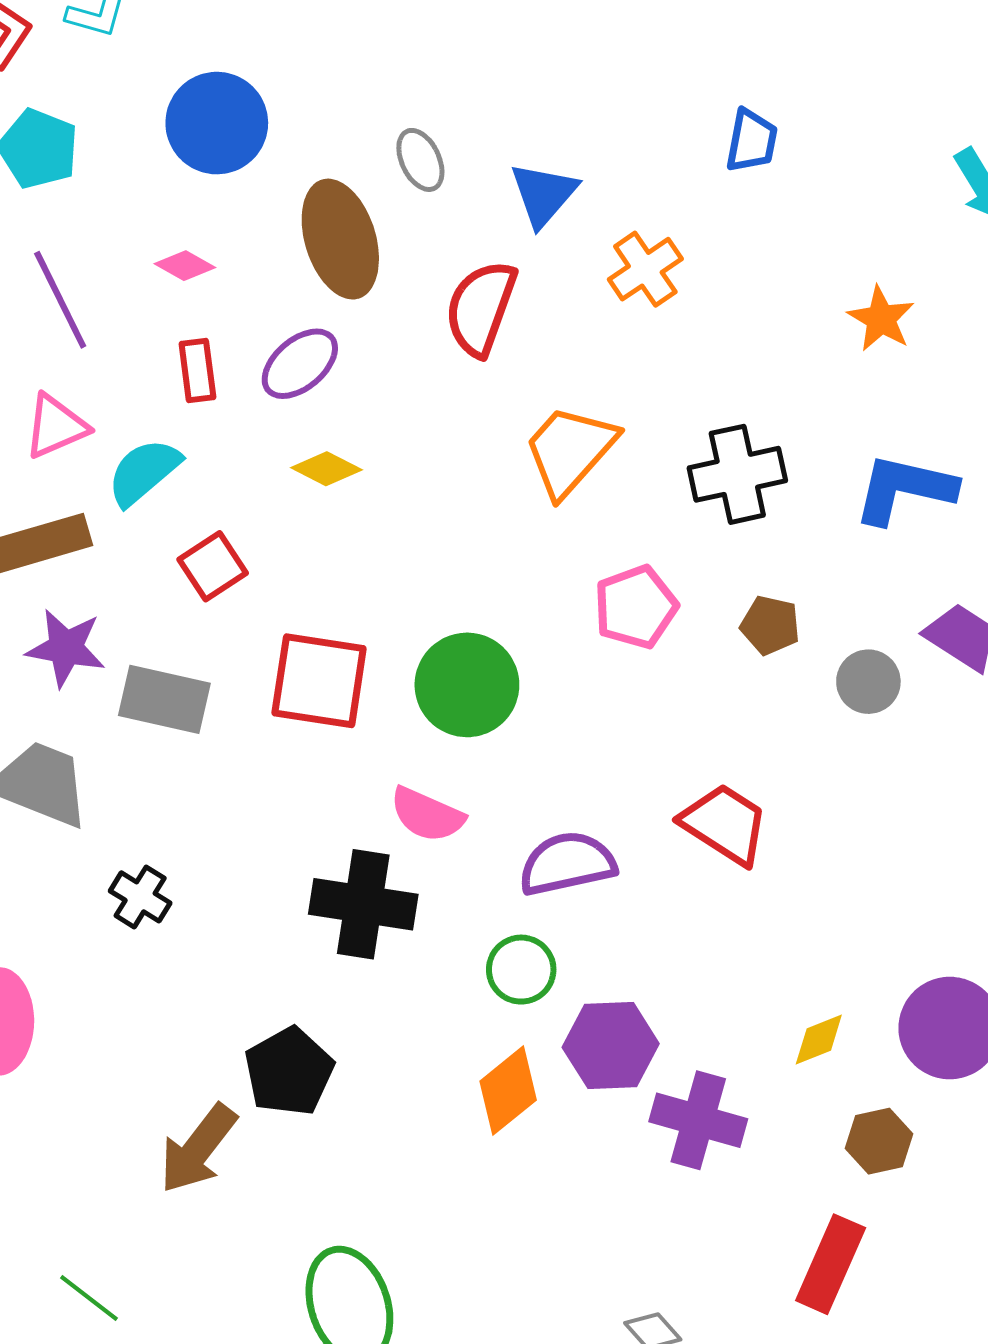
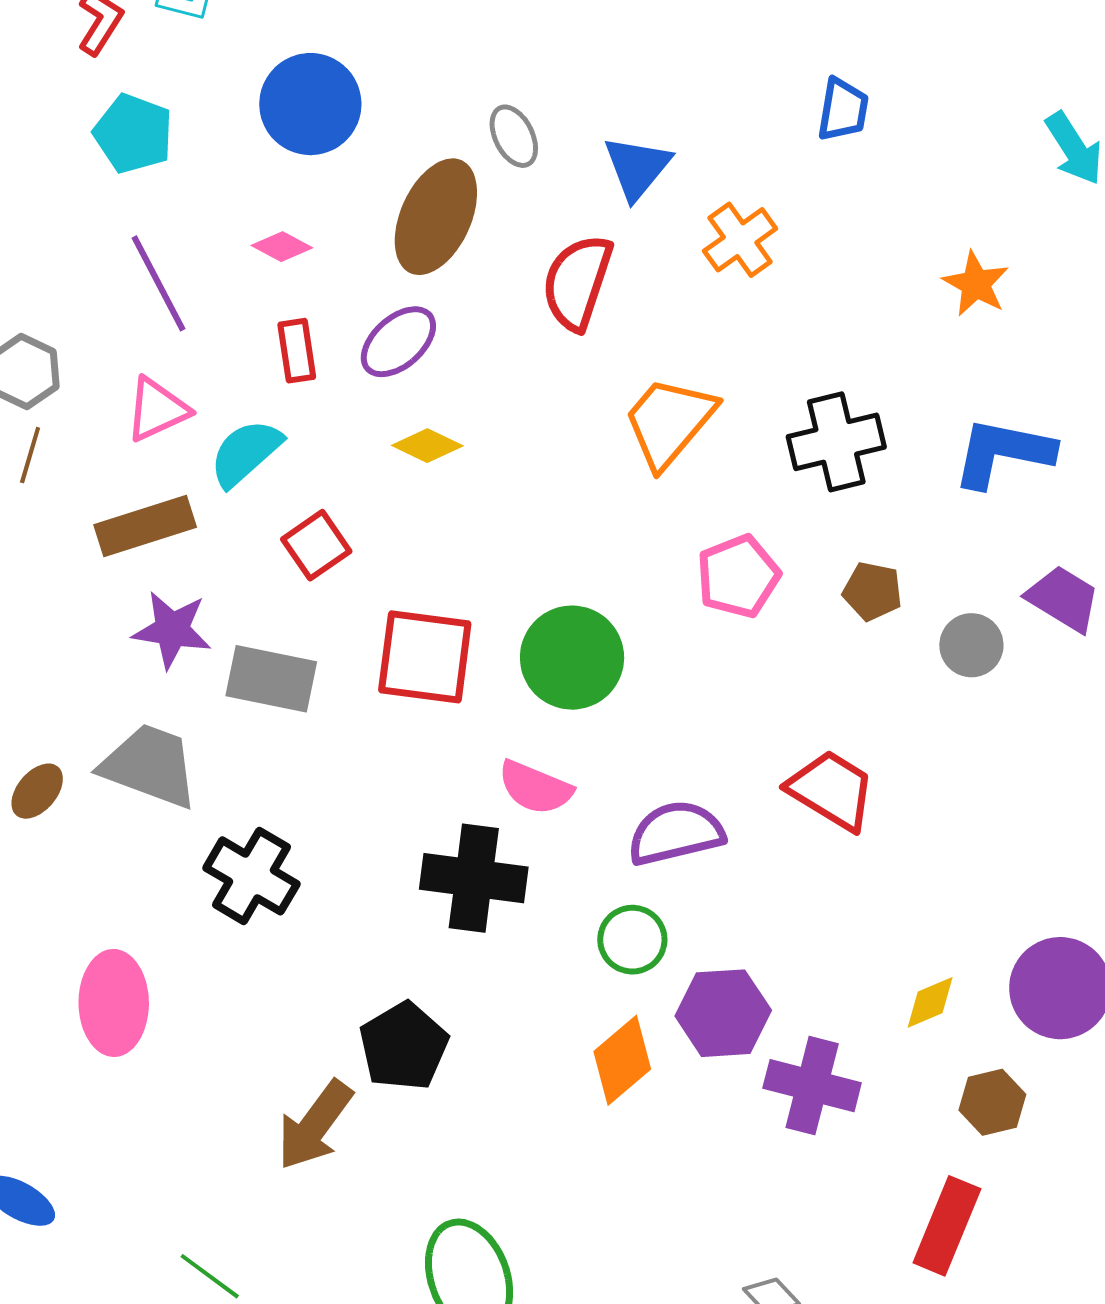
brown ellipse: (340, 239) -> (436, 217), turned 43
black cross: (140, 897) -> (251, 876), size x1.5

